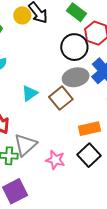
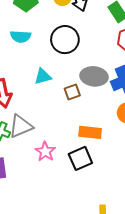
black circle: (74, 47) -> (65, 40), moved
brown square: (61, 98) -> (72, 92), size x0.7

